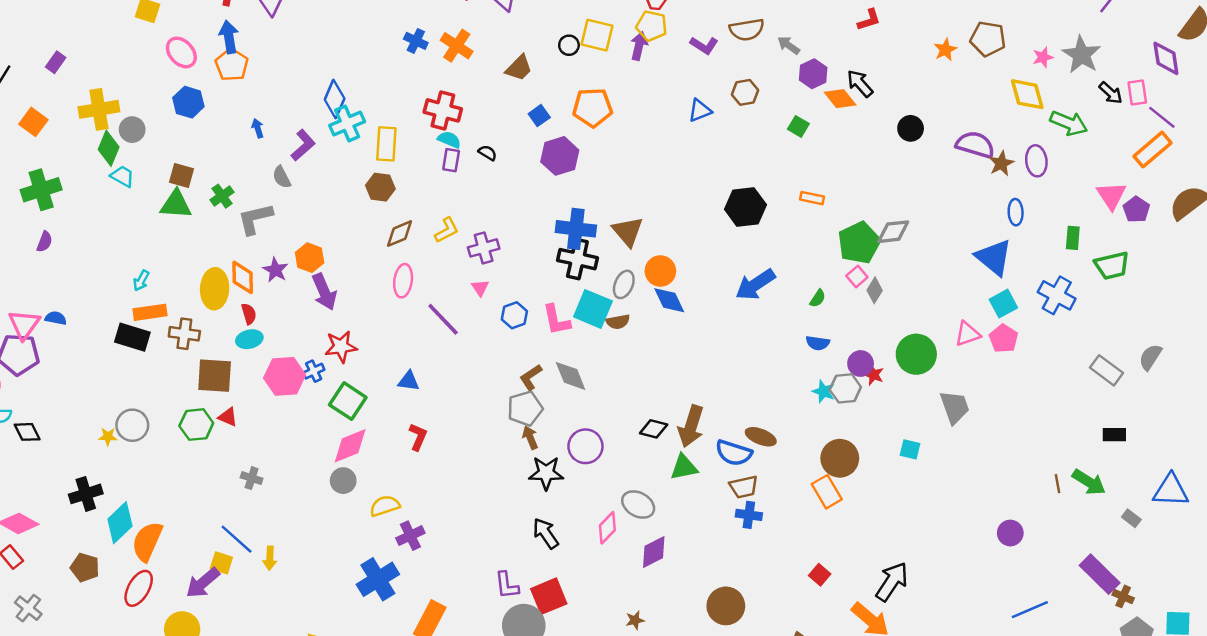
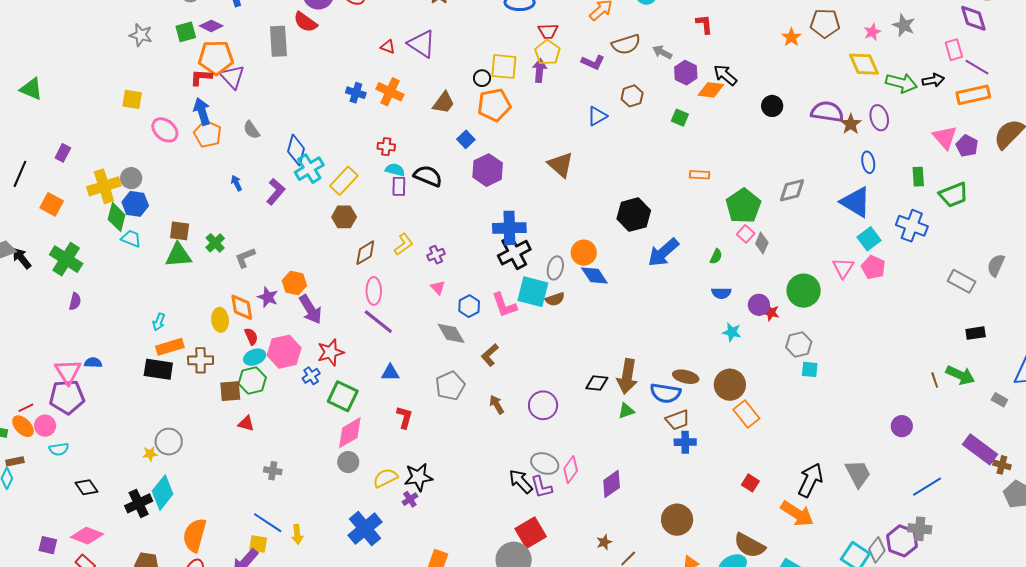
red L-shape: (869, 20) -> (704, 24), moved, turned -70
yellow pentagon: (652, 26) -> (547, 52), turned 30
gray star: (1082, 55) -> (904, 25), size x0.7
black arrow: (1111, 93) -> (933, 80), moved, turned -45
orange diamond: (840, 99) -> (711, 90), turned -36
blue hexagon: (188, 102) -> (135, 204), moved
orange pentagon: (593, 107) -> (494, 105), moved
red cross: (443, 110) -> (386, 147), size x0.6
gray circle: (132, 130) -> (131, 178), moved
yellow rectangle: (386, 144) -> (344, 181), turned 48
orange rectangle: (1153, 150) -> (973, 95), turned 36
black semicircle: (487, 153) -> (428, 176), size x1.8
gray semicircle: (282, 177) -> (251, 130), moved
green cross: (41, 190) -> (66, 259), turned -32
black hexagon: (745, 207) -> (634, 215), moved
gray L-shape: (255, 219) -> (245, 258), size x0.7
brown triangle: (628, 231) -> (560, 165), moved
gray diamond: (893, 232) -> (792, 190), moved
purple cross: (484, 248) -> (436, 255), size x0.7
black cross: (577, 259) -> (514, 253), turned -32
yellow ellipse: (215, 289) -> (220, 320), size x0.7
purple line: (443, 319) -> (378, 322), moved
pink triangle: (968, 334) -> (843, 268), turned -30
brown square: (215, 376) -> (230, 391), size x0.7
pink hexagon: (285, 376) -> (284, 352), moved
gray diamond: (571, 376) -> (451, 333), moved
gray hexagon: (845, 388) -> (799, 344), moved
gray trapezoid: (955, 407) -> (858, 474), moved
gray pentagon: (525, 408) -> (450, 386), moved
green hexagon: (196, 425) -> (252, 381), moved
black diamond: (27, 432) -> (86, 487), moved
brown circle: (840, 458) -> (730, 385), moved
green triangle: (684, 467) -> (626, 411), size x0.7
black star: (546, 473) -> (418, 477), moved
gray ellipse: (638, 505) -> (545, 463), moved
cyan diamond: (120, 523) -> (163, 493), moved
purple cross: (410, 536) -> (410, 499), size x0.7
blue cross: (378, 579) -> (365, 529), moved
purple L-shape: (507, 585) -> (541, 487), moved

